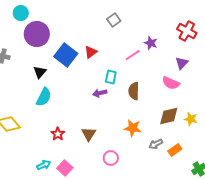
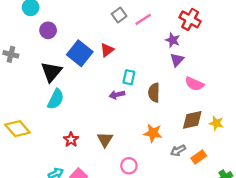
gray square: (114, 20) -> (119, 15), moved
red cross: (187, 31) -> (190, 19), moved
purple circle: (37, 34) -> (48, 30), size x0.6
pink line: (133, 55) -> (143, 19), moved
purple triangle: (182, 63) -> (177, 60), moved
black triangle: (40, 72) -> (51, 72), size x1.5

